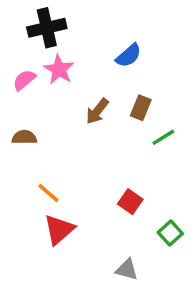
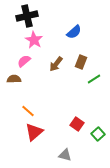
pink semicircle: (24, 80) -> (24, 61), moved
red square: (130, 202) -> (77, 124), moved
gray triangle: (127, 269) -> (65, 155), moved

